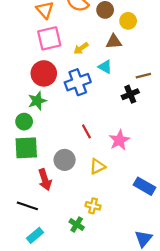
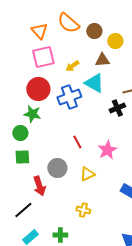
cyan triangle: (105, 67) -> (94, 83), size x1.5
green star: (37, 101) -> (32, 114), turned 30
green square: (26, 148) -> (22, 157), size x0.7
black line: (27, 206) -> (23, 210), turned -60
green cross: (77, 224) -> (60, 235), moved, turned -32

